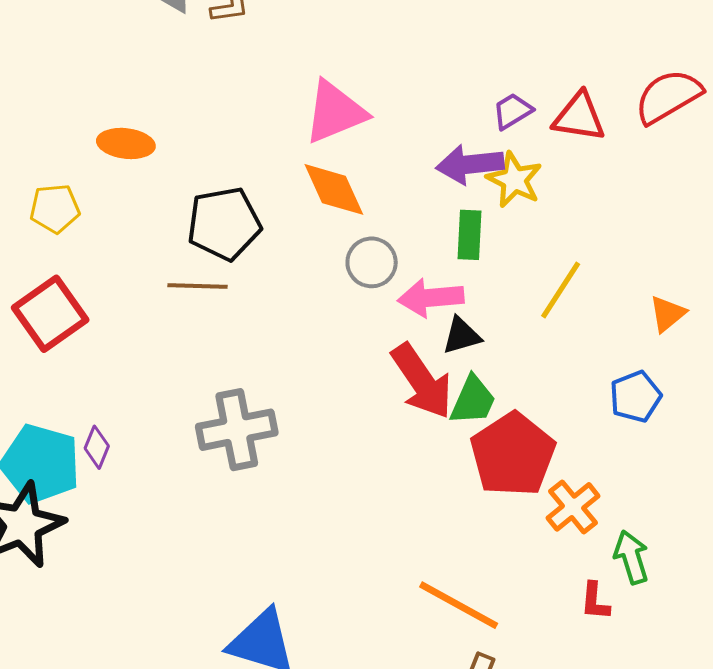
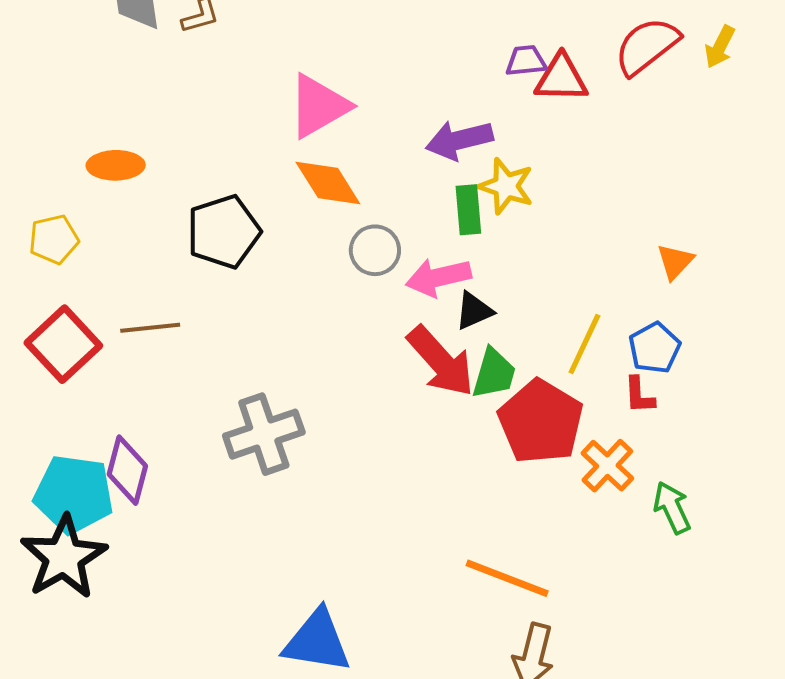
purple trapezoid: (512, 111) -> (526, 61), moved, turned 33
yellow star: (514, 180) -> (506, 186), moved
brown line: (198, 286) -> (150, 328), moved
yellow line: (561, 290) -> (584, 344), moved
purple diamond: (97, 447) -> (127, 470), size x1.6
red L-shape: (595, 601) -> (639, 395), moved

